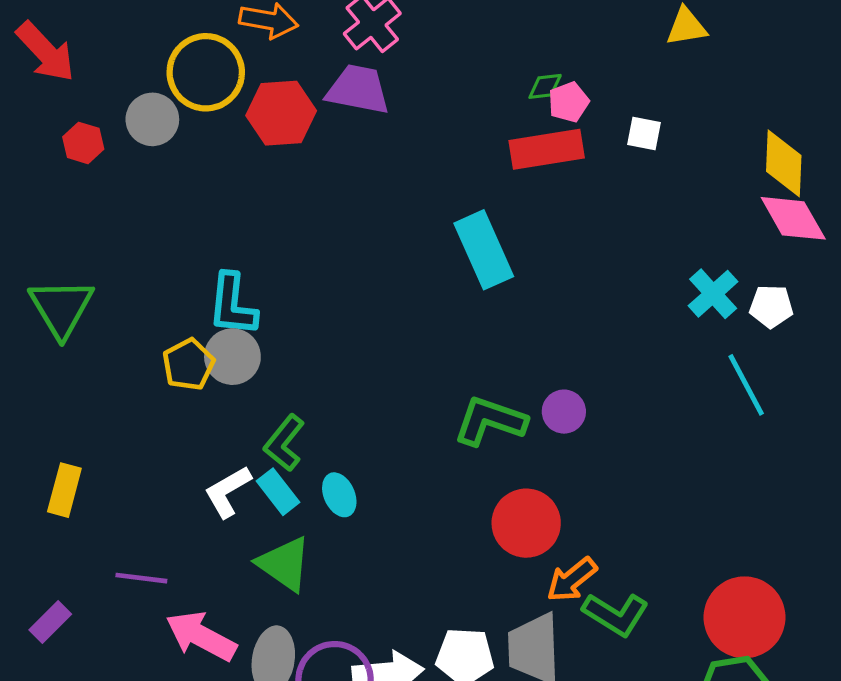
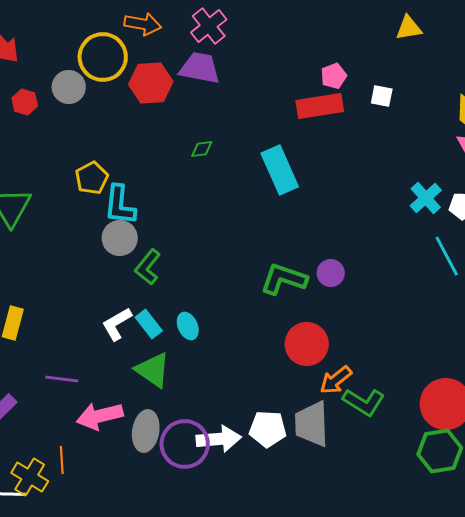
green diamond: (545, 86) -> (202, 149), moved
yellow pentagon: (188, 364) -> (92, 178), moved
green L-shape: (284, 443) -> (148, 267), moved
pink arrow: (201, 636) -> (100, 416), turned -42

